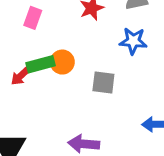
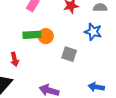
red arrow: (21, 76) -> (15, 59), moved, turned -72

